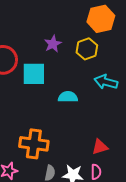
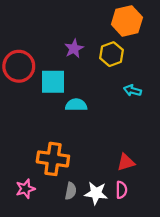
cyan arrow: (106, 82) -> (132, 91), size x0.7
cyan semicircle: (68, 97) -> (76, 105), moved

